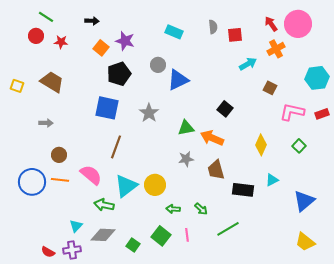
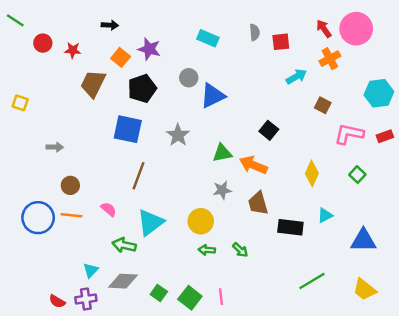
green line: (46, 17) -> (15, 20), moved
brown trapezoid: (52, 82) -> (93, 84), moved, turned -95
pink semicircle: (91, 175) -> (109, 209), size x0.6
yellow circle: (155, 185) -> (201, 221), moved
blue triangle: (304, 201) -> (363, 240), turned 40
green line: (228, 229) -> (312, 281), moved
pink line: (187, 235) -> (221, 297), moved
green square: (161, 236) -> (190, 298), moved

